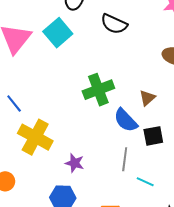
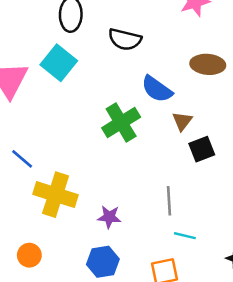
blue semicircle: (126, 120) -> (157, 89), moved
black square: (153, 136) -> (202, 149), moved
cyan line: (145, 182) -> (185, 236), moved

